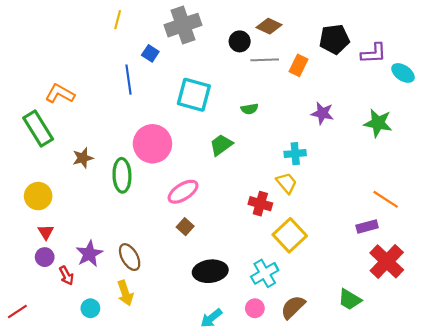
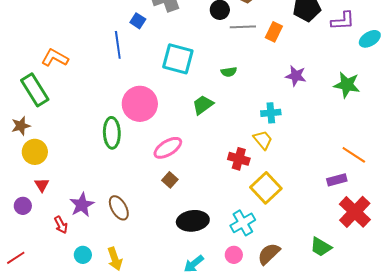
cyan ellipse: (403, 73) -> (370, 39), turned -65
brown star: (83, 158) -> (21, 126), moved
purple circle: (45, 257) -> (23, 206), moved
yellow arrow: (125, 293) -> (115, 259), moved

